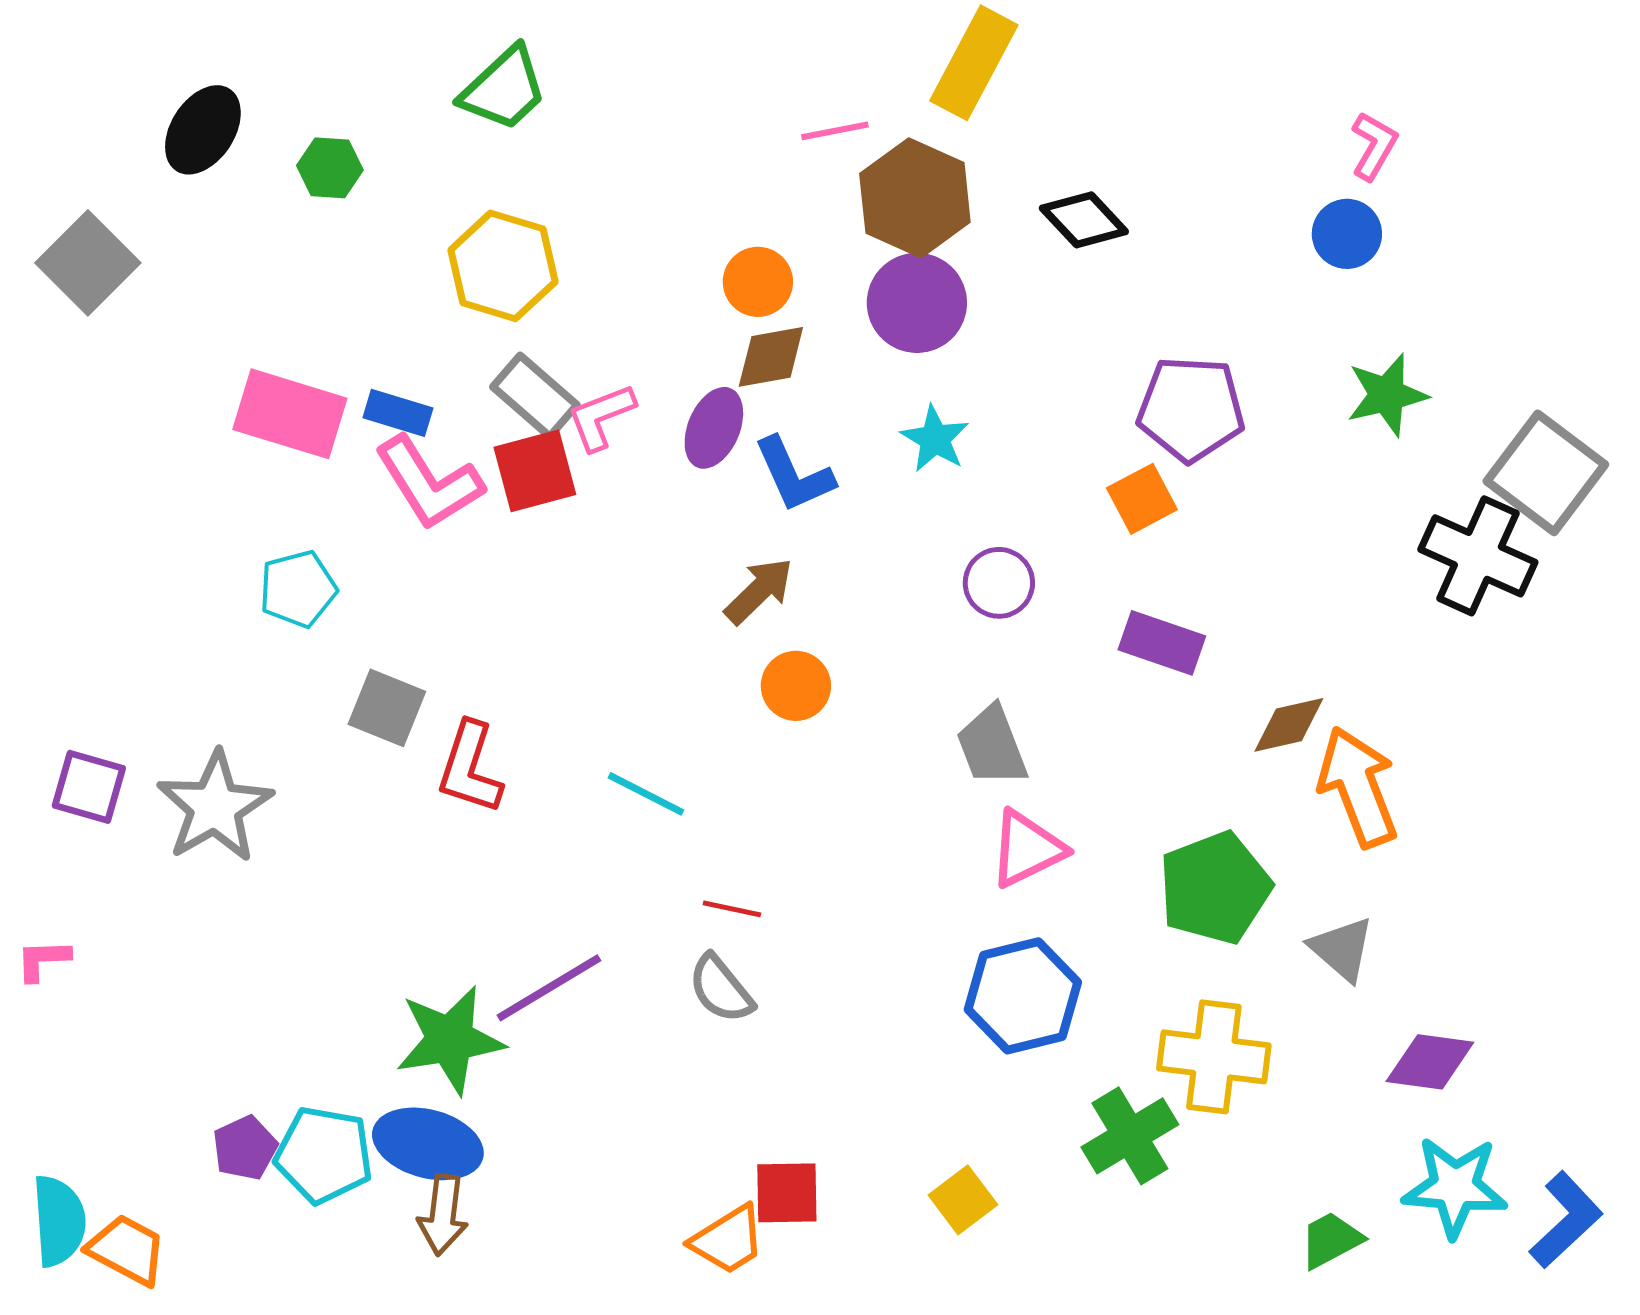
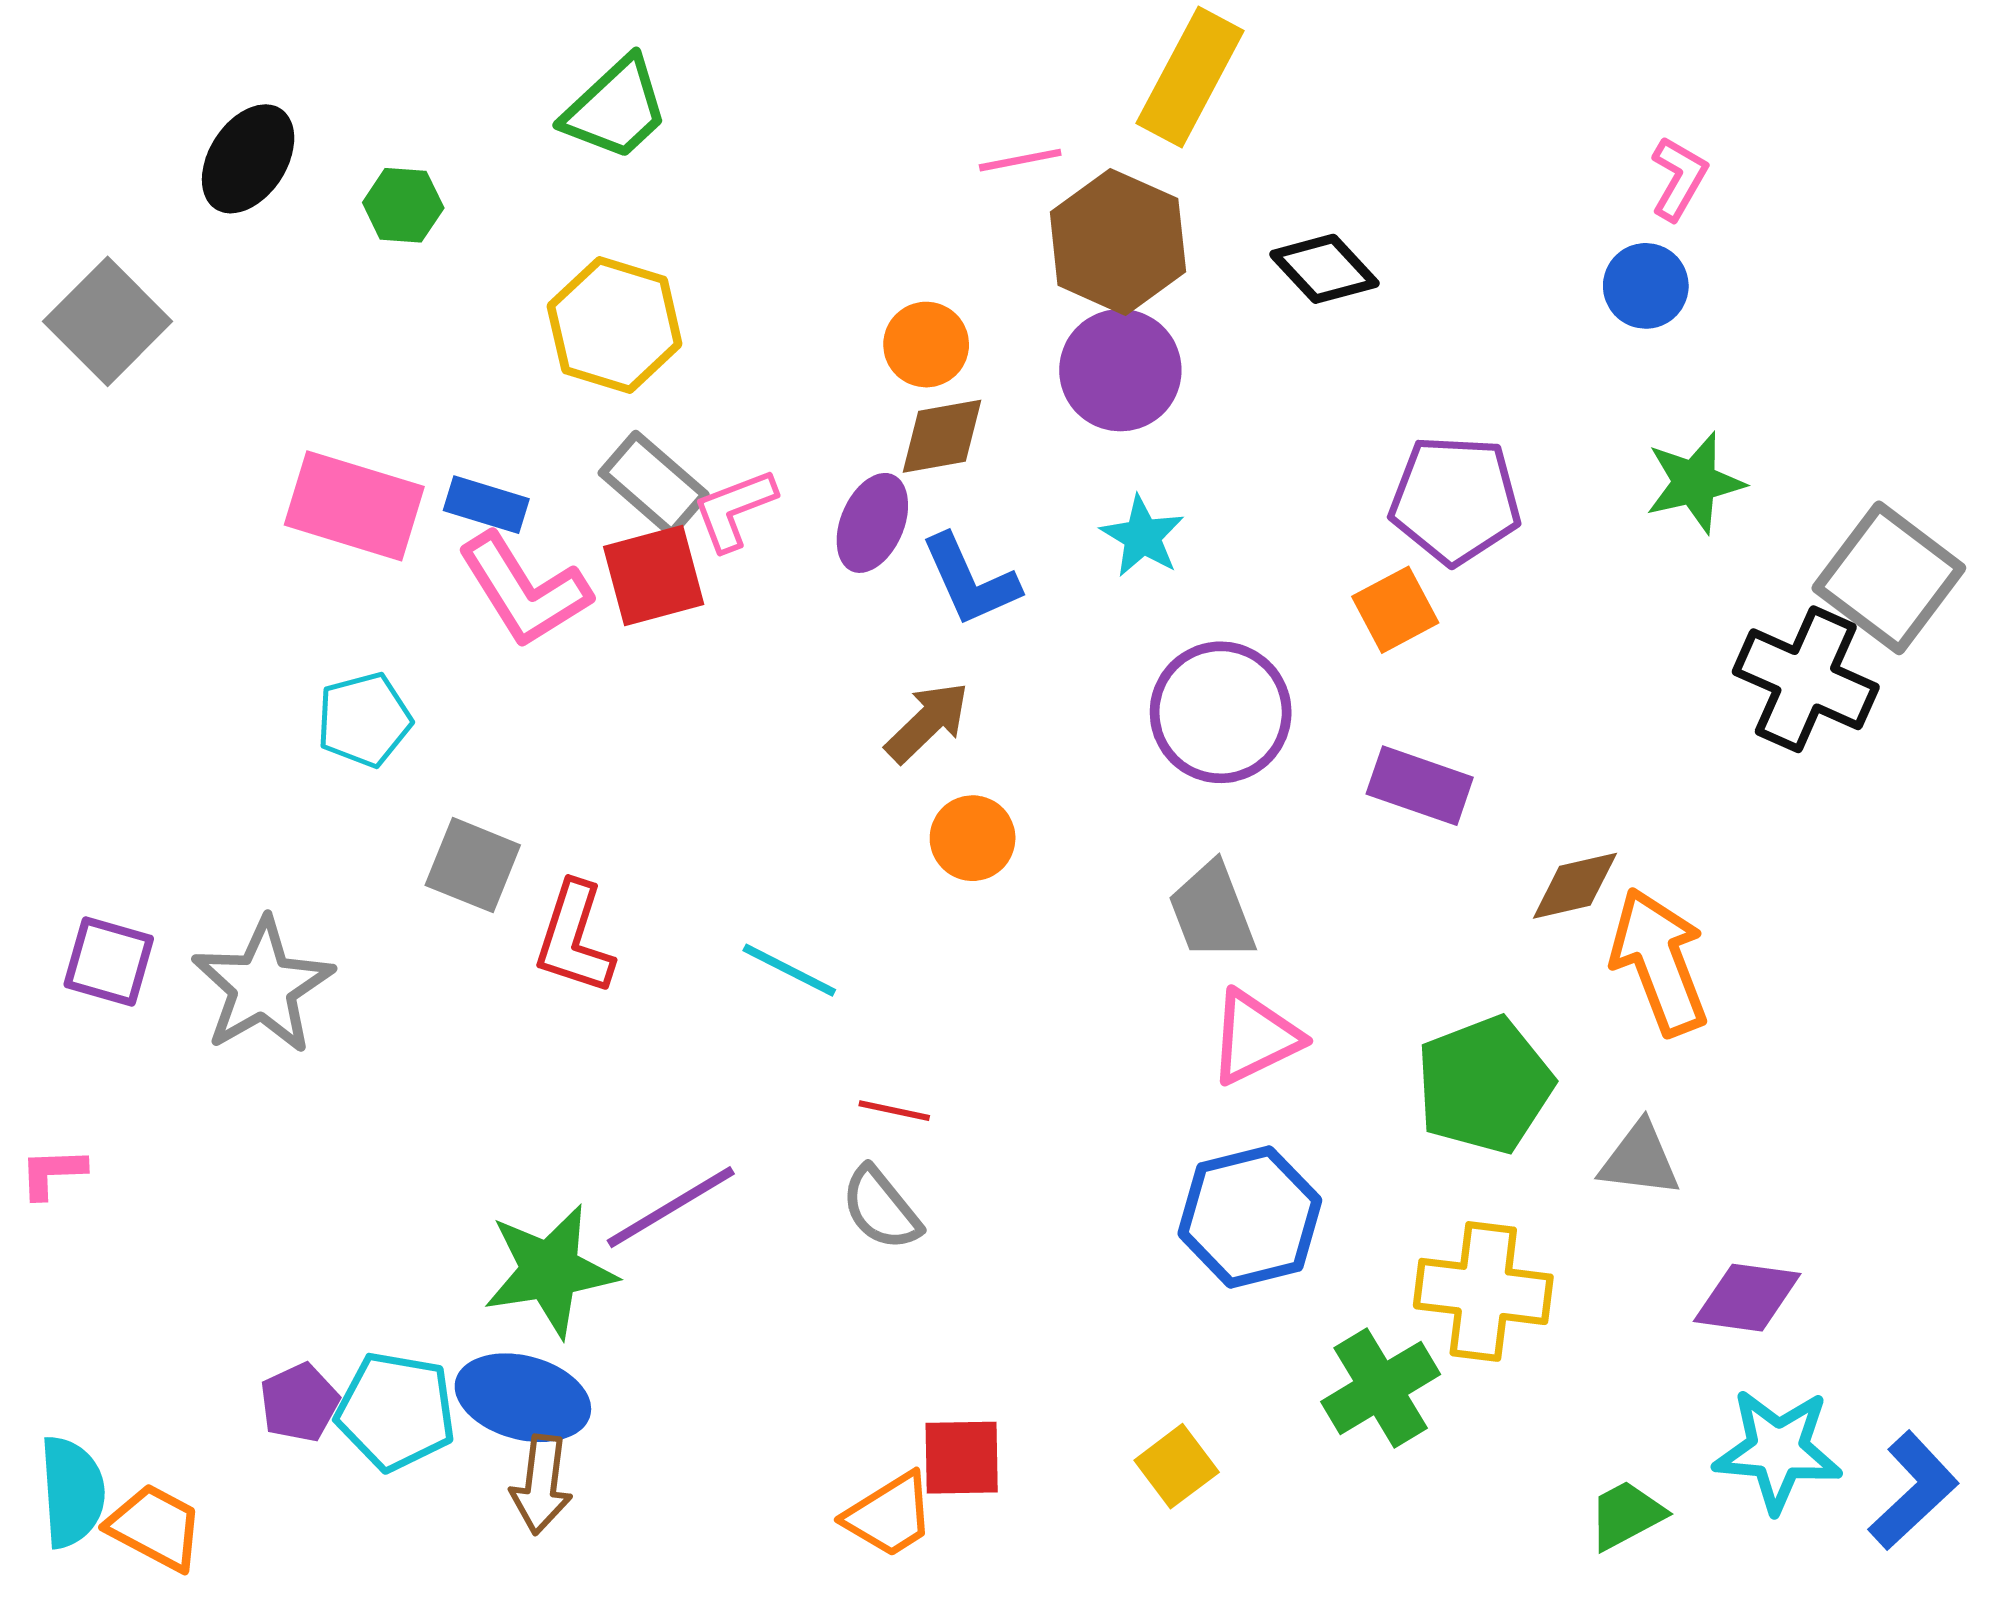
purple circle: (999, 583) -> (1221, 712), size x1.6
gray triangle: (1342, 949) -> (1640, 1159), turned -34

